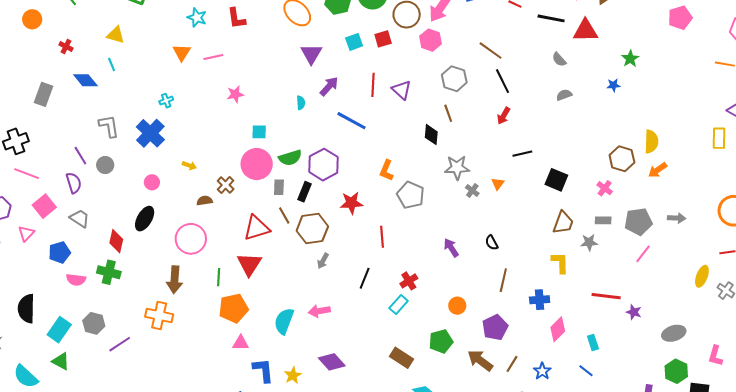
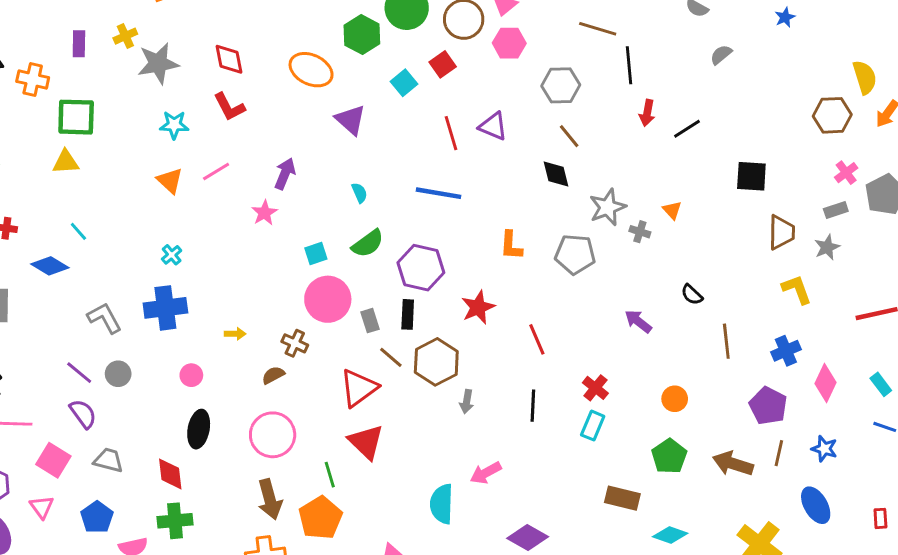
yellow triangle: (116, 35) -> (66, 162), moved
black line: (503, 81) -> (629, 65), turned 40
purple arrow: (329, 86) -> (285, 174), moved
blue cross: (150, 133) -> (165, 308), turned -32
black line: (522, 154) -> (687, 129), moved
green semicircle: (290, 158) -> (368, 244), moved
pink cross: (605, 188) -> (846, 173), moved, turned 35
gray pentagon: (411, 195) -> (575, 254), moved
orange pentagon: (233, 308) -> (320, 518), moved
purple pentagon: (495, 327) -> (768, 406), moved

